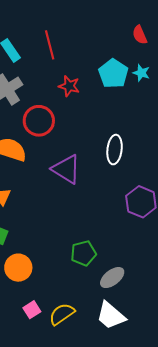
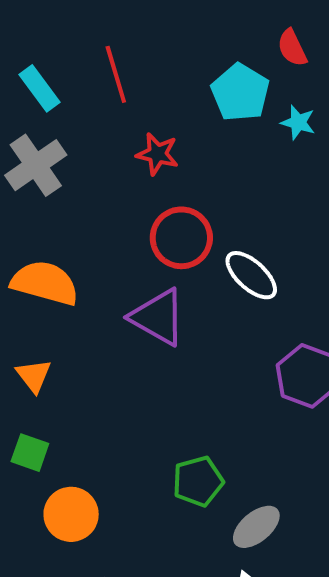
cyan pentagon: (113, 74) -> (240, 93), moved
red circle: (39, 121) -> (181, 238), moved
white ellipse: (115, 150) -> (251, 275), turned -52

